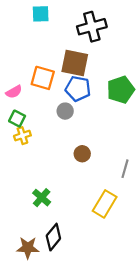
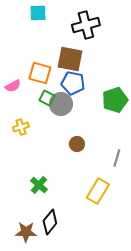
green pentagon: (121, 90) -> (115, 100), moved
gray circle: (65, 111) -> (61, 104), size x1.5
green square: (17, 119) -> (47, 98), moved

